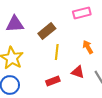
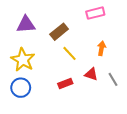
orange arrow: (88, 47) -> (102, 48), turned 40
yellow line: (57, 52) -> (69, 53), turned -49

